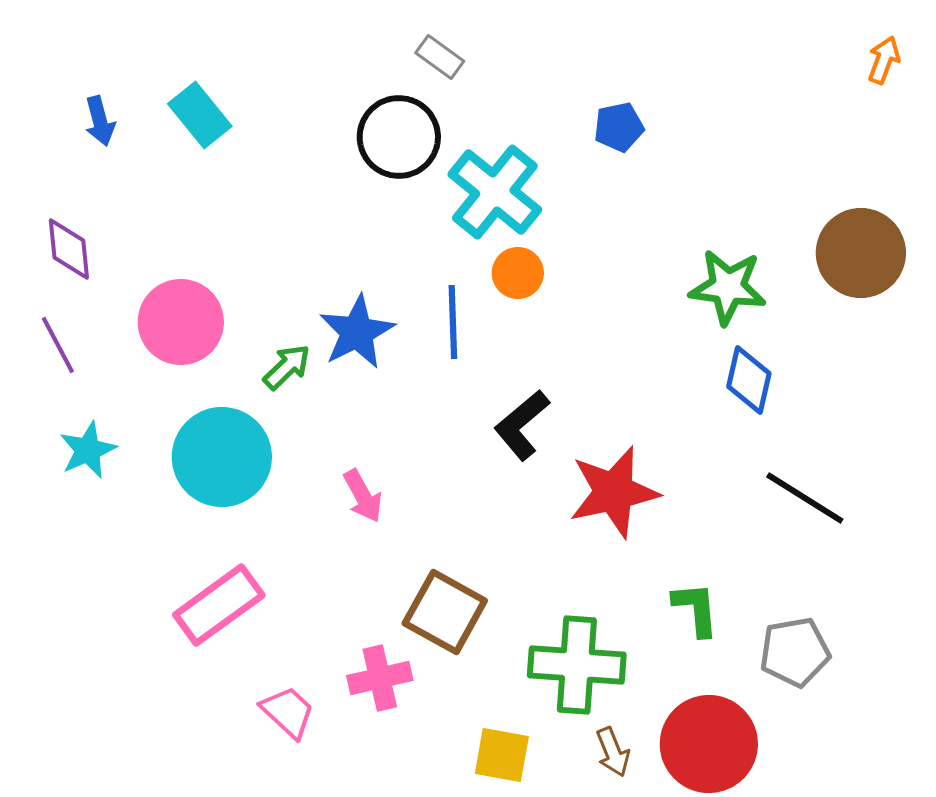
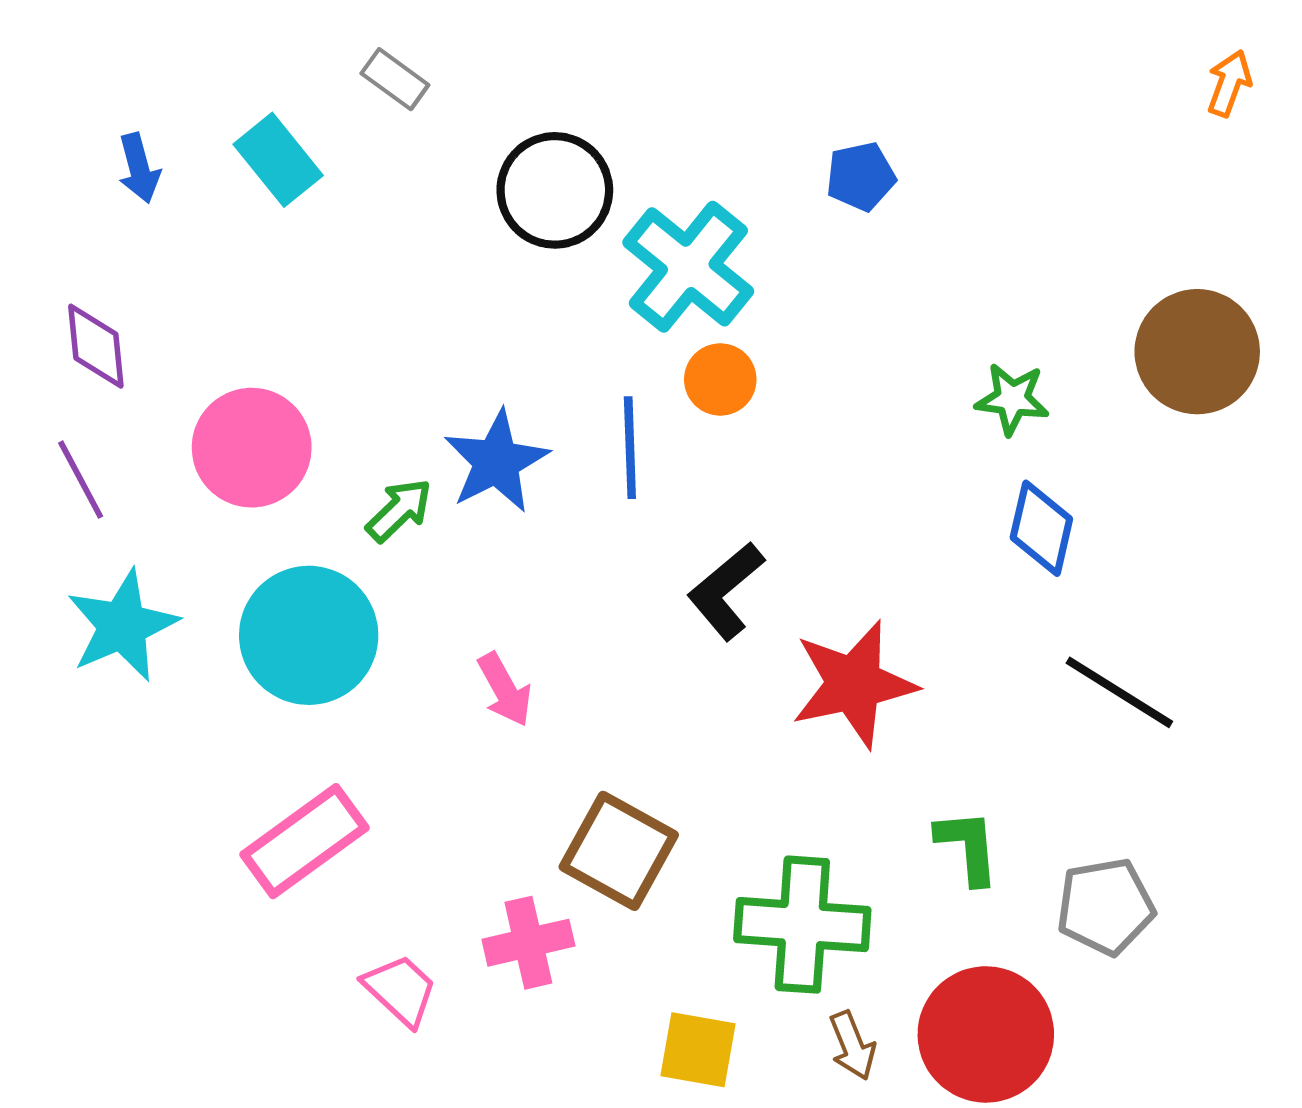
gray rectangle: (440, 57) -> (395, 79), moved
green star: (728, 287) -> (1012, 399), size x0.7
cyan star: (88, 450) -> (122, 626), size x1.4

